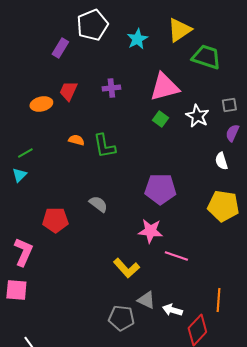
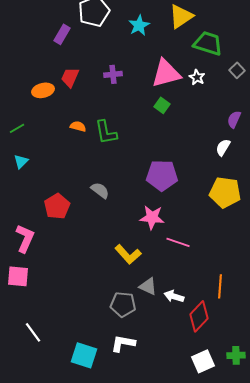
gray square: (229, 105) -> (237, 70), moved, turned -35
white star: (197, 116) -> (197, 77), moved, size x0.7
green line: (25, 153) -> (17, 128), moved
white semicircle: (221, 161) -> (223, 147), turned 48
red pentagon: (55, 220) -> (57, 206), turned -30

